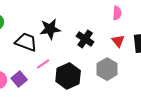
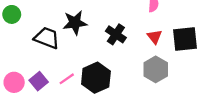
pink line: (43, 64) -> (67, 79), moved
gray hexagon: (107, 69) -> (156, 69), moved

